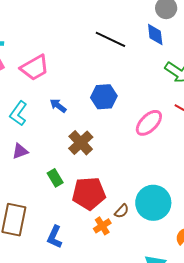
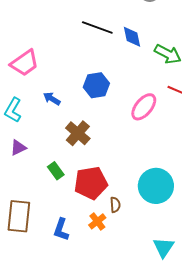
blue diamond: (155, 35) -> (132, 37), moved
brown semicircle: (122, 211) -> (115, 205), moved, turned -42
orange cross: (102, 226) -> (97, 221), moved

